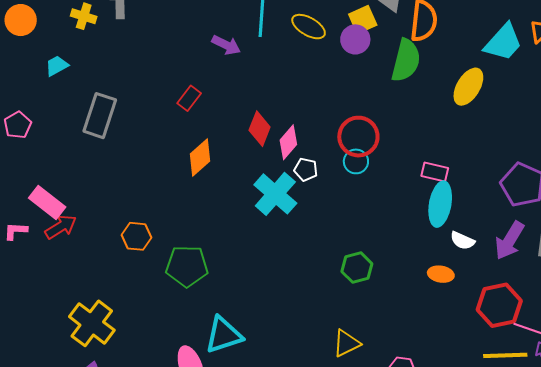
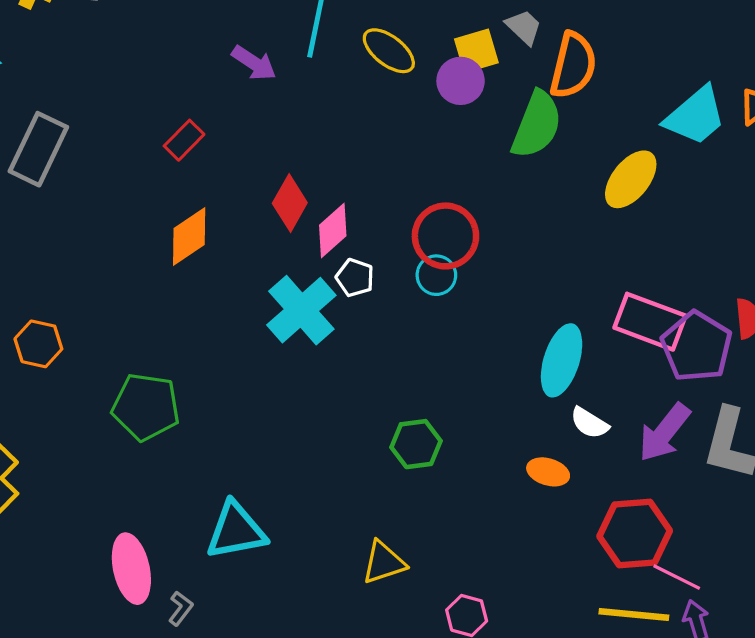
pink rectangle: (435, 172) -> (650, 322), moved, size x1.6
orange hexagon: (136, 236) -> (38, 344), moved
cyan triangle: (224, 335) -> (236, 531), moved

